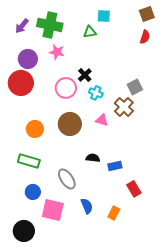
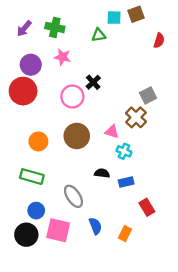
brown square: (147, 14) -> (136, 14), moved
green cross: (50, 25) -> (55, 27), size x0.7
cyan cross: (96, 93) -> (124, 151), moved
black circle: (24, 231) -> (26, 235), moved

